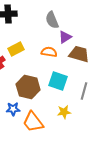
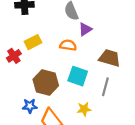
brown trapezoid: (79, 54) -> (110, 58), moved

